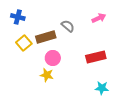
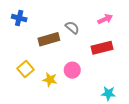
yellow square: (24, 43) -> (25, 69), moved
red rectangle: (96, 57) -> (102, 48), moved
pink circle: (53, 58) -> (72, 70), moved

